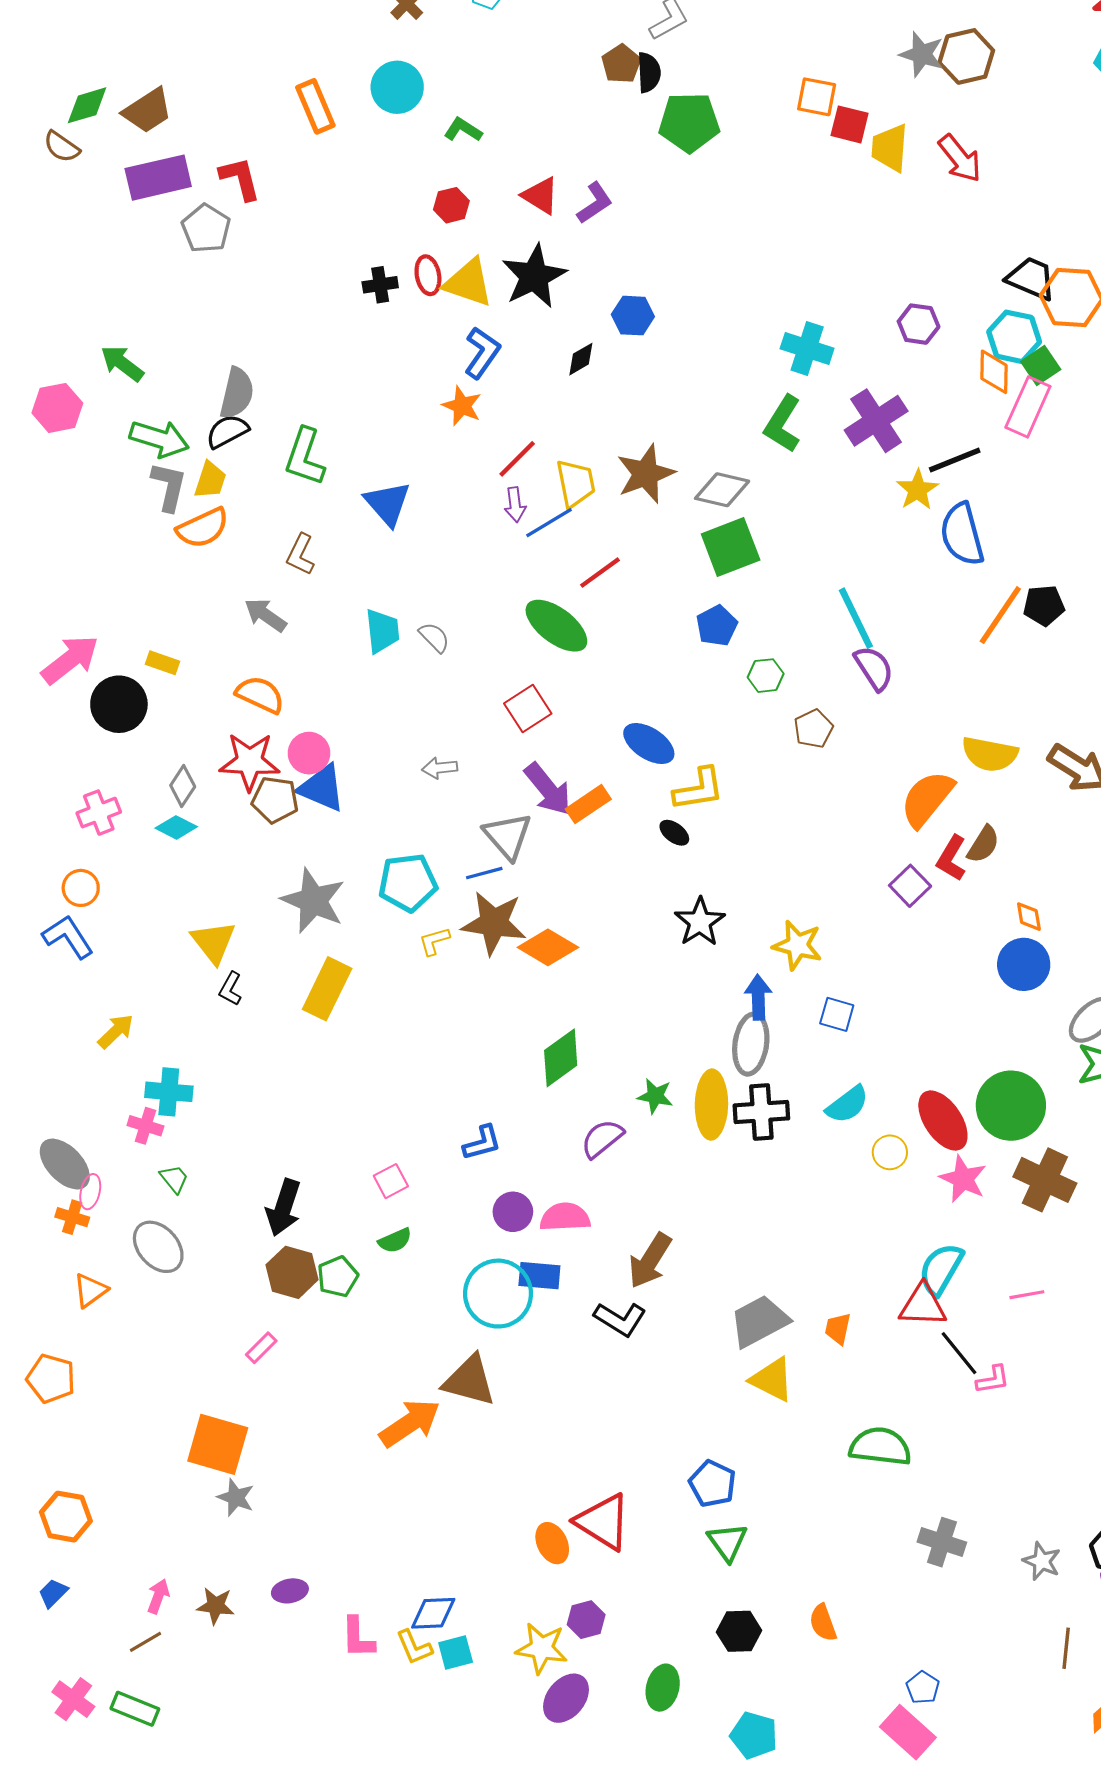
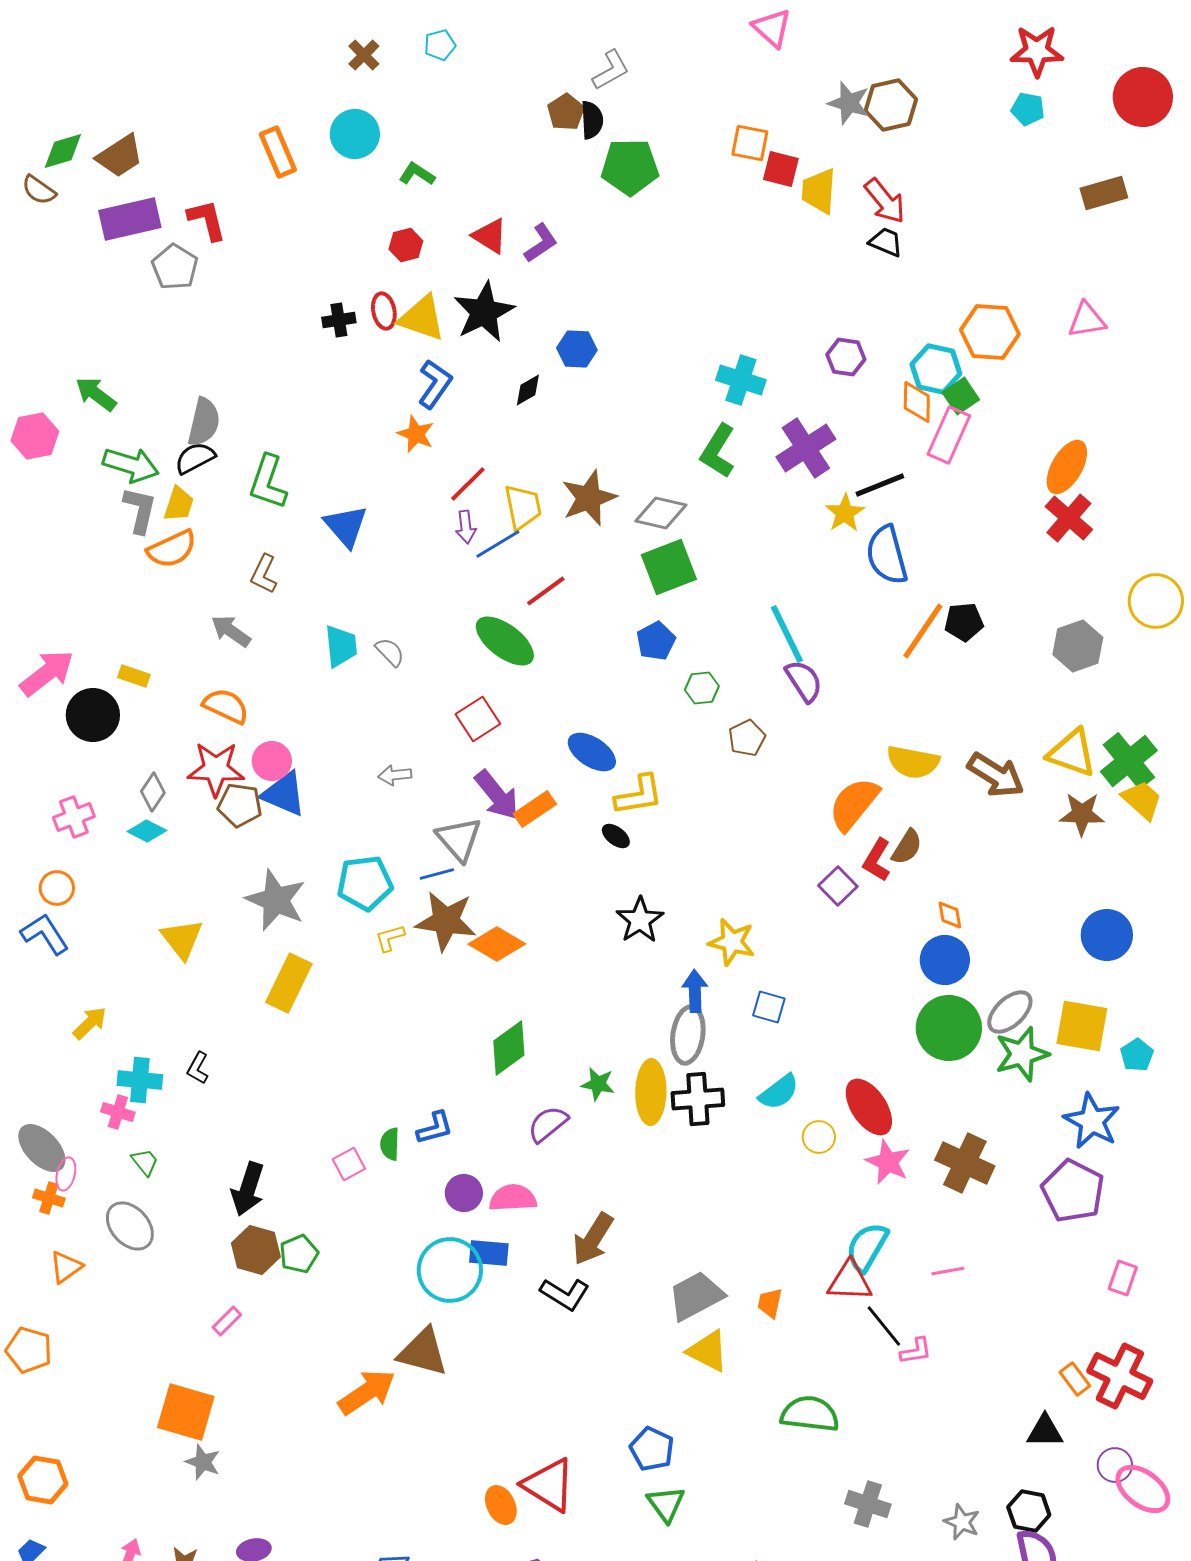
black trapezoid: (1031, 278) -> (886, 242), moved, size x0.7
black L-shape: (230, 989) -> (198, 1068), moved
green circle: (1011, 1106) -> (949, 1028), moved
green semicircle: (395, 1240) -> (390, 1144), moved, turned 116

